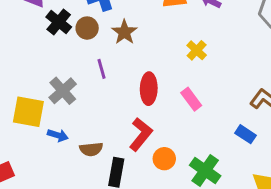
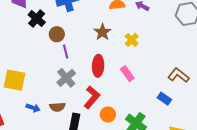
brown circle: (87, 28) -> (57, 34), moved
brown star: (124, 32) -> (102, 32), moved
gray cross: (63, 91) -> (66, 78), moved
blue arrow: (58, 135) -> (33, 108), moved

